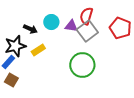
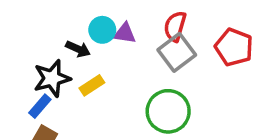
cyan circle: (51, 22) -> (102, 30), moved
purple triangle: (71, 26) -> (125, 33), moved

